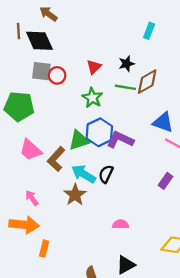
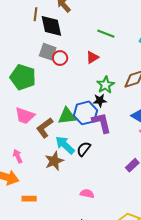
black star: (127, 64) -> (100, 100), moved
green line: (125, 87) -> (106, 34), moved
green star: (92, 98) -> (105, 85), moved
purple L-shape: (120, 140) -> (102, 123), turned 40
pink trapezoid: (31, 150) -> (25, 116), turned -35
orange rectangle: (44, 249) -> (29, 199), moved, turned 64

